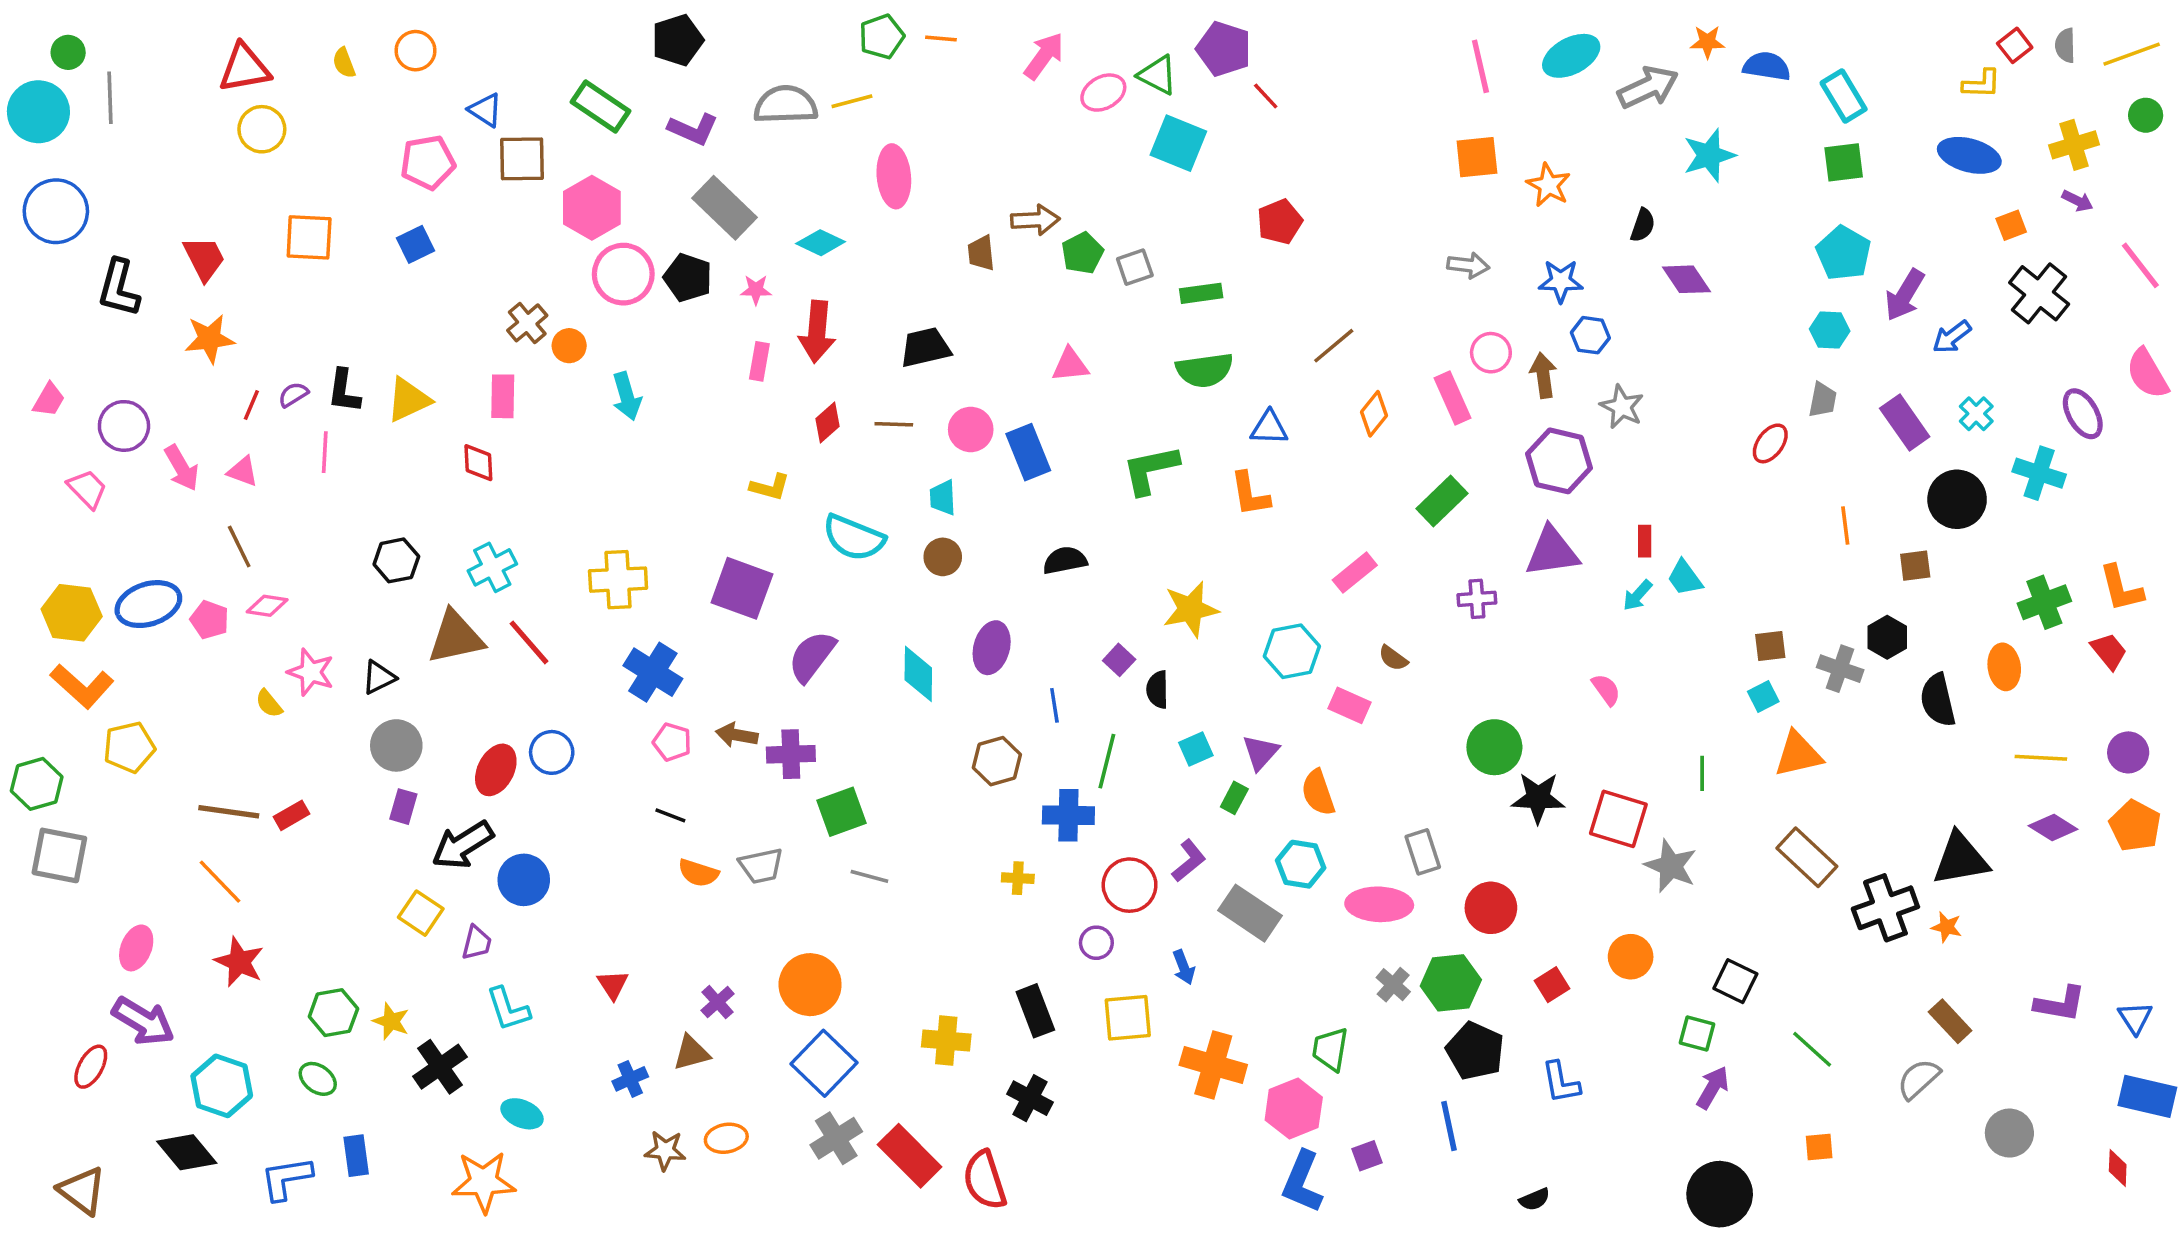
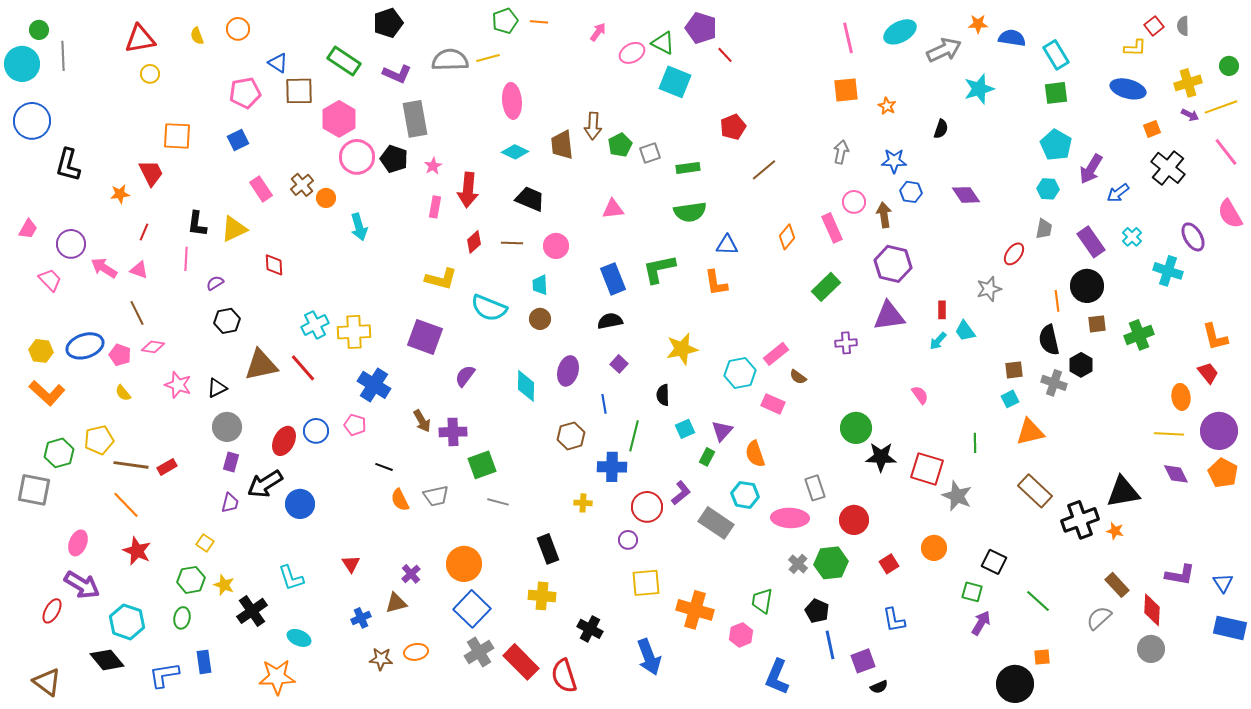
yellow line: (2132, 54) -> (1221, 107), moved
pink arrow: (1044, 56) -> (598, 32), size x0.7
yellow circle: (262, 129) -> (150, 74), size x0.7
orange star: (1549, 185) -> (887, 106), size x0.7
gray rectangle: (725, 208) -> (415, 119), turned 36
brown arrow: (1035, 220) -> (593, 126), turned 96
cyan diamond: (821, 243) -> (515, 152), moved
brown trapezoid: (981, 253) -> (562, 145), size x1.4
red trapezoid: (204, 258) -> (151, 173), moved
gray arrow: (1468, 265) -> (841, 152), turned -85
purple diamond: (1686, 279) -> (966, 195), moved
pink star: (756, 290) -> (433, 166), turned -30
orange star: (209, 339) -> (120, 194), size x0.7
brown line: (1334, 346) -> (764, 170), moved
black trapezoid: (925, 347) -> (530, 199), turned 36
purple semicircle: (293, 395) -> (215, 283), moved
pink rectangle: (503, 396) -> (261, 189), moved, turned -35
gray star: (1622, 407) -> (989, 289), moved, turned 30
blue rectangle: (1028, 452) -> (613, 279), moved
pink arrow: (182, 468) -> (104, 268), turned 152
yellow L-shape: (770, 487) -> (441, 279), size x1.4
black circle: (1957, 499) -> (1087, 286), moved
cyan cross: (492, 567) -> (315, 325), moved
pink rectangle: (1355, 573) -> (776, 354), moved
green cross: (2044, 602) -> (1139, 335), moved
yellow hexagon: (72, 613) -> (41, 351), size x0.7
purple semicircle: (812, 656) -> (465, 376), size x0.7
purple square: (1119, 660) -> (619, 364), moved
orange ellipse: (2004, 667) -> (1181, 397), moved
black semicircle: (1938, 700) -> (1049, 340), moved
yellow semicircle: (269, 704) -> (123, 393), moved
brown arrow: (737, 735) -> (422, 421), turned -130
pink pentagon: (672, 742) -> (355, 425), moved
yellow pentagon: (129, 747) -> (99, 440), moved
purple circle: (2128, 752) -> (1219, 431), size x1.6
green hexagon: (37, 784) -> (59, 453), moved
purple diamond: (2053, 828) -> (1176, 474), turned 32
orange semicircle: (698, 873) -> (400, 500), turned 45
yellow square: (421, 913) -> (205, 543), moved, size x0.7
purple trapezoid: (477, 943) -> (230, 503), moved
blue arrow: (1184, 967) -> (649, 657), moved, size x1.8
black rectangle: (1035, 1011) -> (548, 549), moved
black pentagon: (1475, 1051) -> (817, 611), moved, size x0.7
green ellipse: (318, 1079) -> (182, 618), turned 65
pink hexagon: (1294, 1109) -> (741, 635), size x0.7
purple square: (1367, 1156) -> (863, 661), moved, size x1.4
red diamond: (2118, 1168) -> (1152, 610), moved, size x1.5
blue L-shape: (1302, 1182) -> (777, 677), moved
black circle: (1720, 1194) -> (1015, 684), moved

